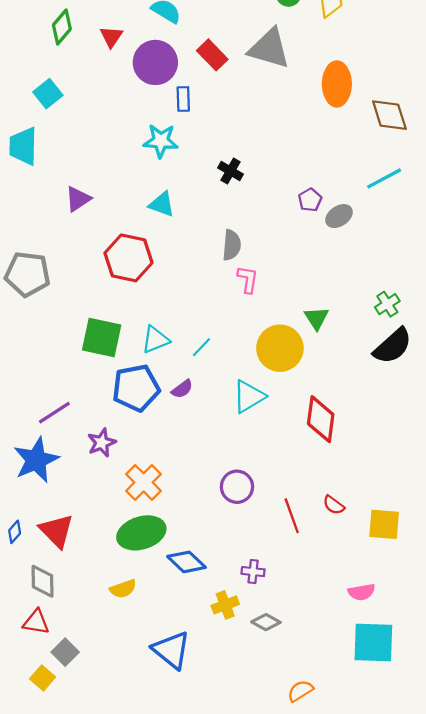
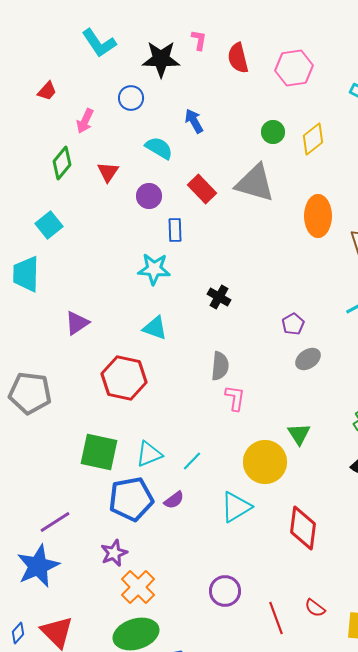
purple circle: (155, 62) -> (149, 196), size x0.6
gray ellipse: (339, 216) -> (308, 359), moved
purple star: (102, 443) -> (114, 553), moved

